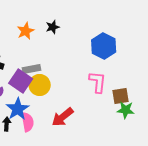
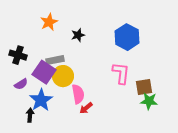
black star: (53, 27) -> (78, 35), moved
red arrow: (63, 117) -> (86, 108), size x0.6
pink semicircle: (28, 122) -> (78, 94), moved

